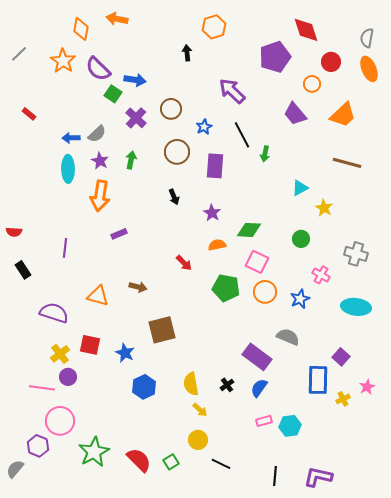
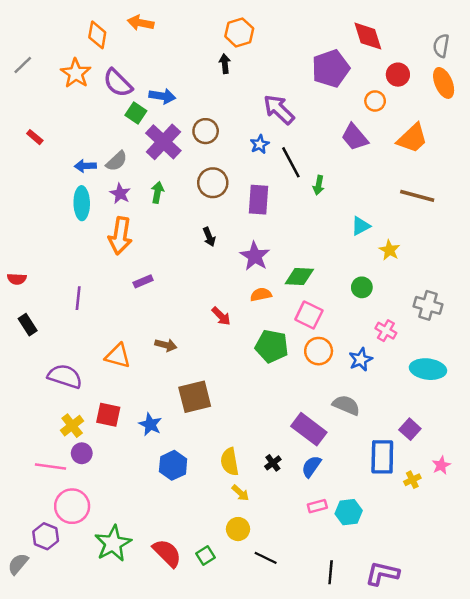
orange hexagon: (214, 27) -> (239, 32), moved
purple cross: (136, 118) -> (163, 142), size x1.4
blue star: (204, 127) -> (260, 144), moved
purple star: (212, 213) -> (255, 256), size x1.4

